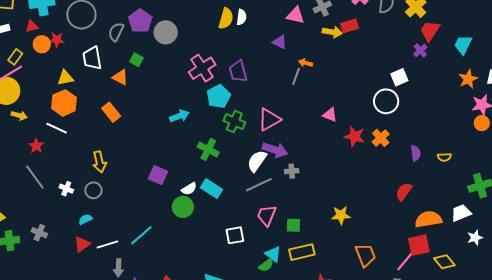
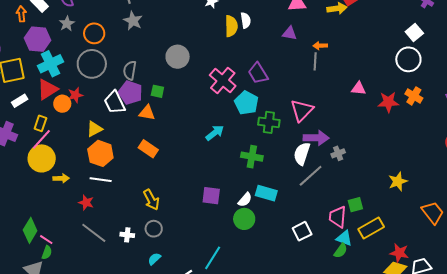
purple pentagon: (140, 21) -> (130, 93), moved
red triangle: (32, 26) -> (47, 89), size x1.6
pink trapezoid: (267, 215) -> (338, 217), moved

